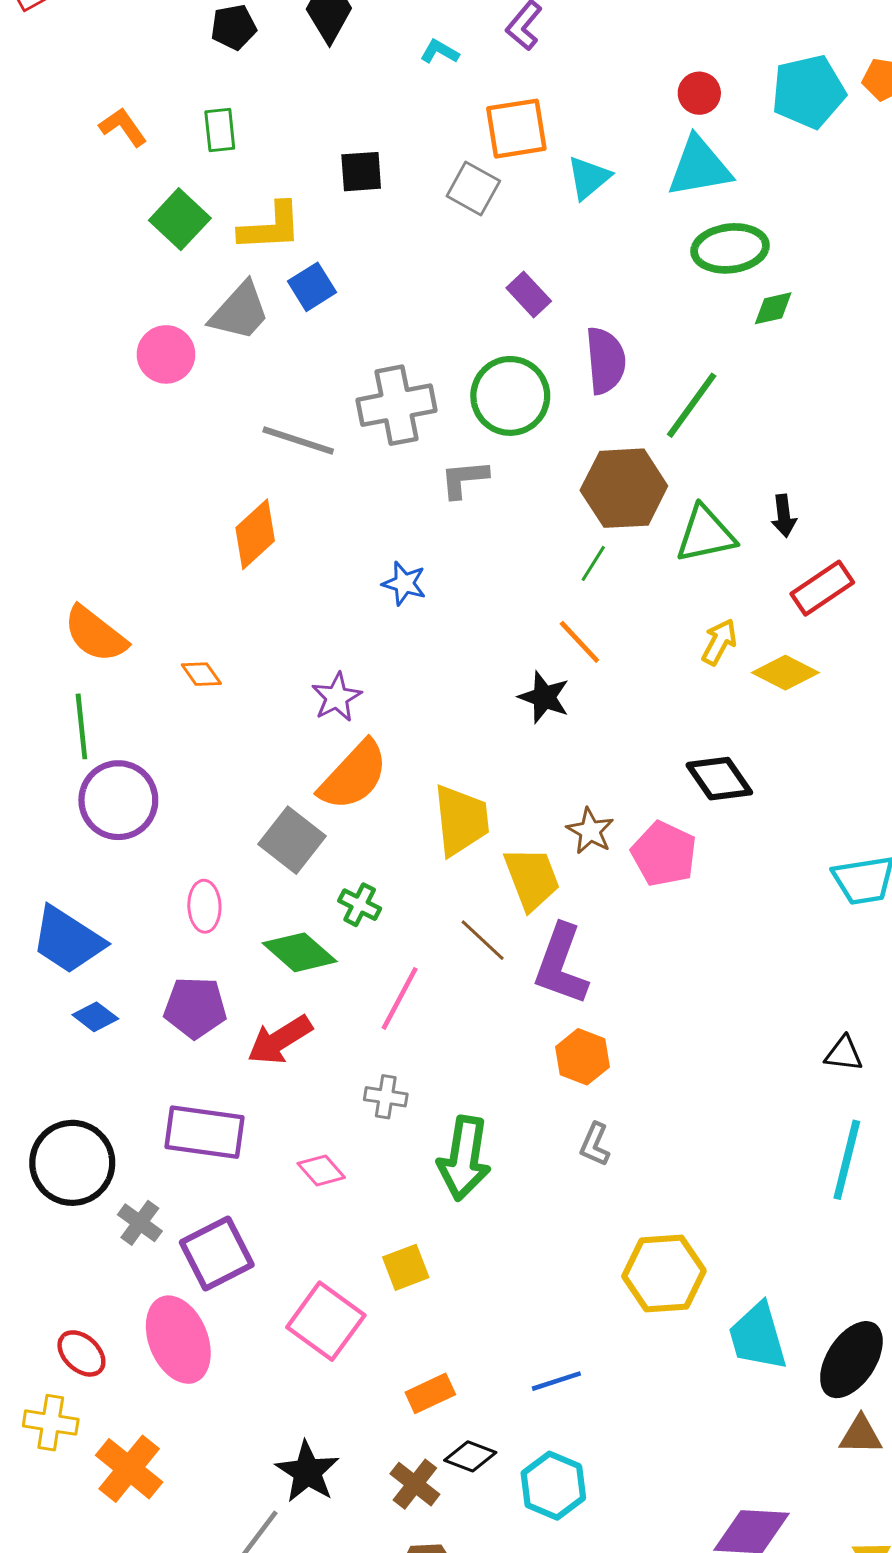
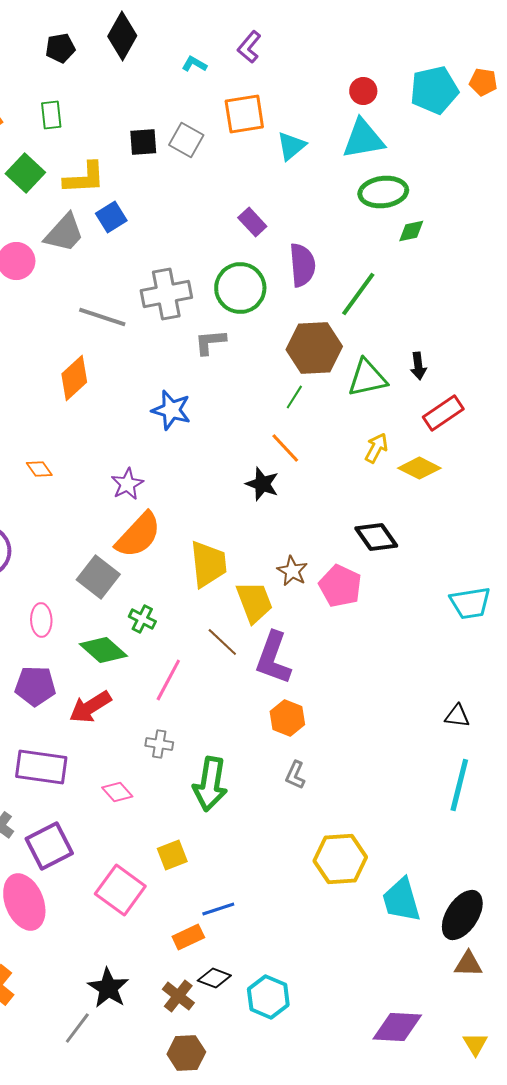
gray square: (473, 188) -> (186, 140), moved
blue star: (404, 583) -> (171, 410), size x1.4
blue line: (556, 1381) -> (218, 909), moved

